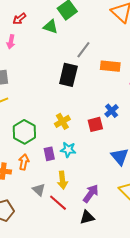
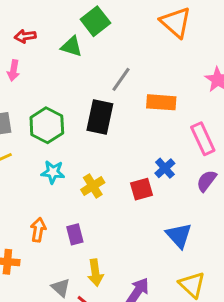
red arrow: (19, 19) -> (25, 36), turned 32
green hexagon: (24, 132) -> (47, 125), moved
cyan star: (68, 150) -> (53, 172), moved
orange arrow: (24, 162) -> (38, 230), moved

